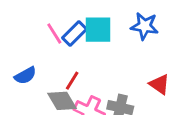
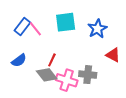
blue star: (145, 26) -> (97, 29), moved, turned -30
blue rectangle: (74, 34) -> (22, 27), moved

